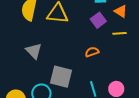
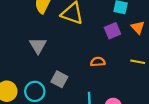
yellow line: (120, 33) -> (138, 62), moved
gray square: (61, 77) -> (59, 79), size x0.7

